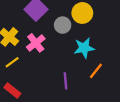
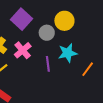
orange line: (96, 71) -> (88, 69), moved
purple line: (66, 81) -> (48, 64), moved

